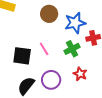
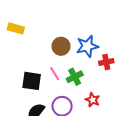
brown circle: (49, 14) -> (61, 46), moved
green cross: (72, 49) -> (75, 77), moved

